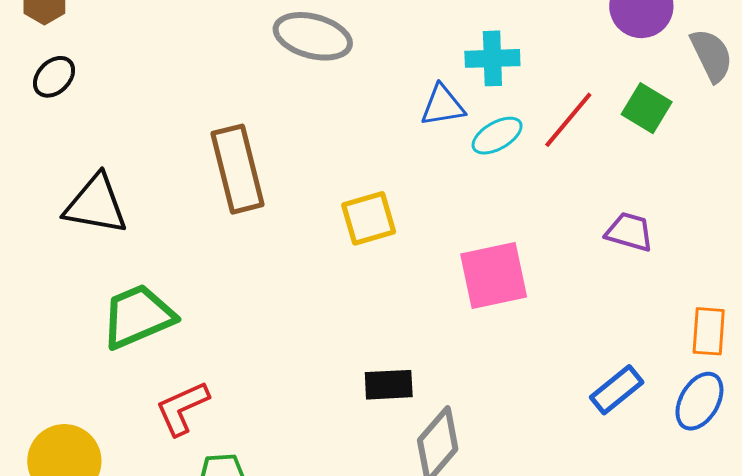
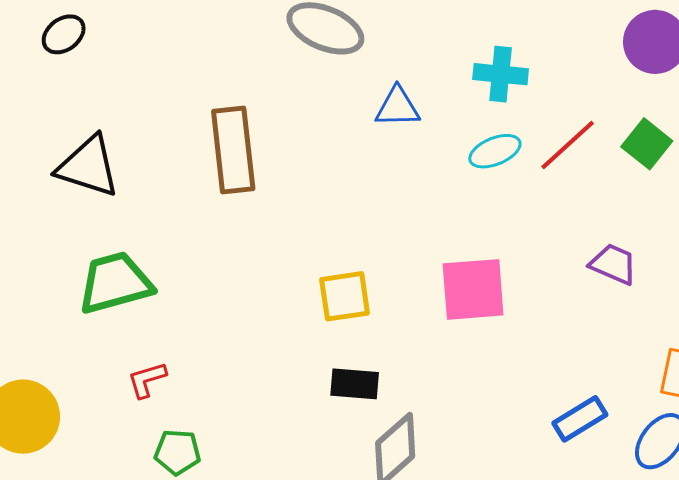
blue triangle: (443, 106) -> (397, 107), moved
yellow square: (369, 218) -> (345, 296), moved
red L-shape: (182, 408) -> (147, 380), size x0.7

